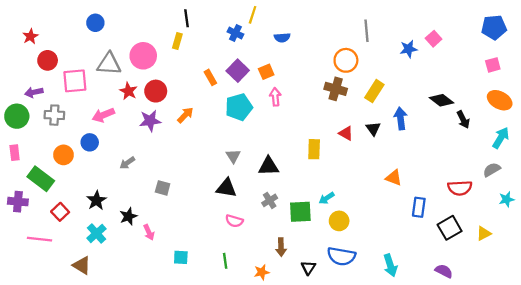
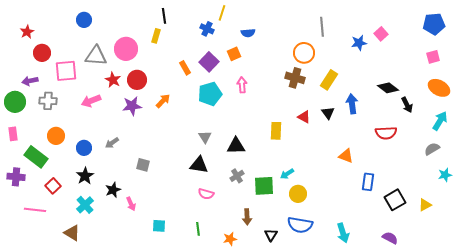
orange square: (266, 72) -> (234, 54), moved
blue circle: (90, 142) -> (84, 148), moved
red semicircle: (460, 188) -> (386, 133), moved

